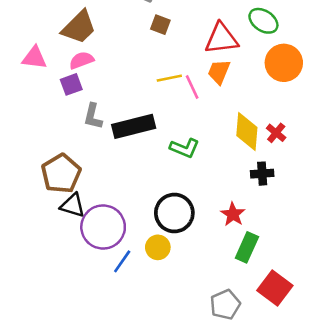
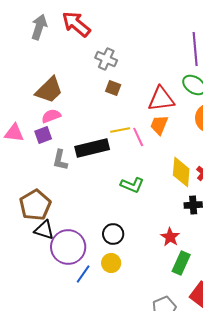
pink triangle: (34, 58) -> (14, 133), moved
black rectangle: (134, 126) -> (92, 148), moved
black circle: (174, 213) -> (113, 234), moved, size x0.7

